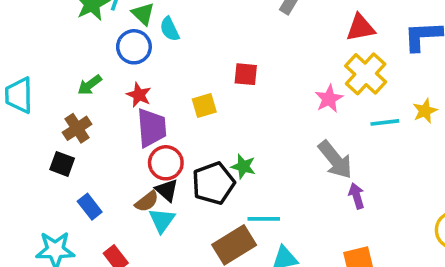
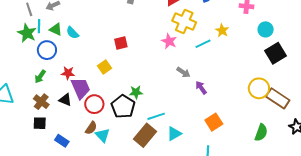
blue circle: (134, 47) -> (47, 50), moved
gray arrow: (335, 160) -> (183, 72), size x0.6
black triangle: (167, 190) -> (65, 100), moved

